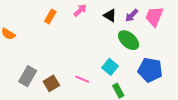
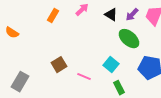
gray rectangle: (28, 76) -> (20, 82), moved
brown square: (51, 83) -> (59, 65), moved

